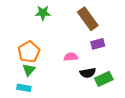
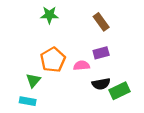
brown rectangle: (88, 19) -> (101, 22), size x0.7
purple rectangle: (98, 44) -> (101, 53), moved
orange pentagon: (29, 52) -> (53, 60), moved

